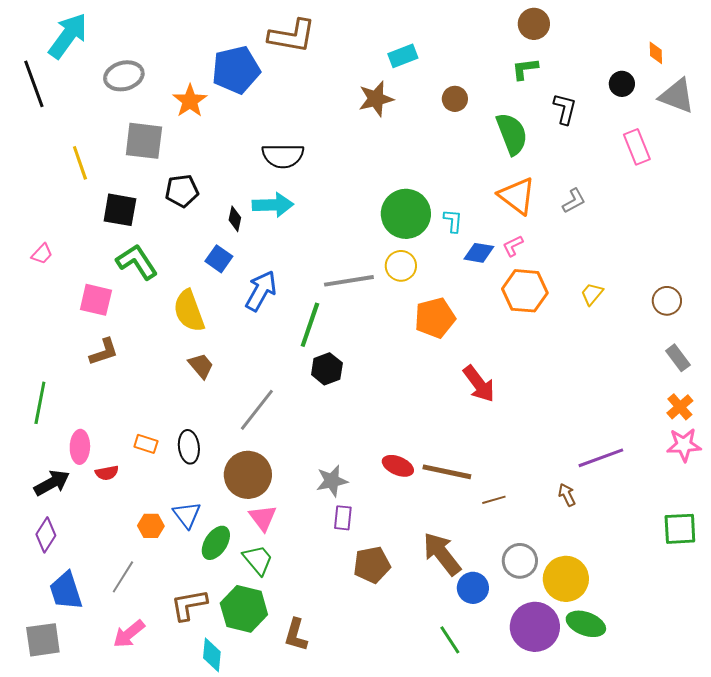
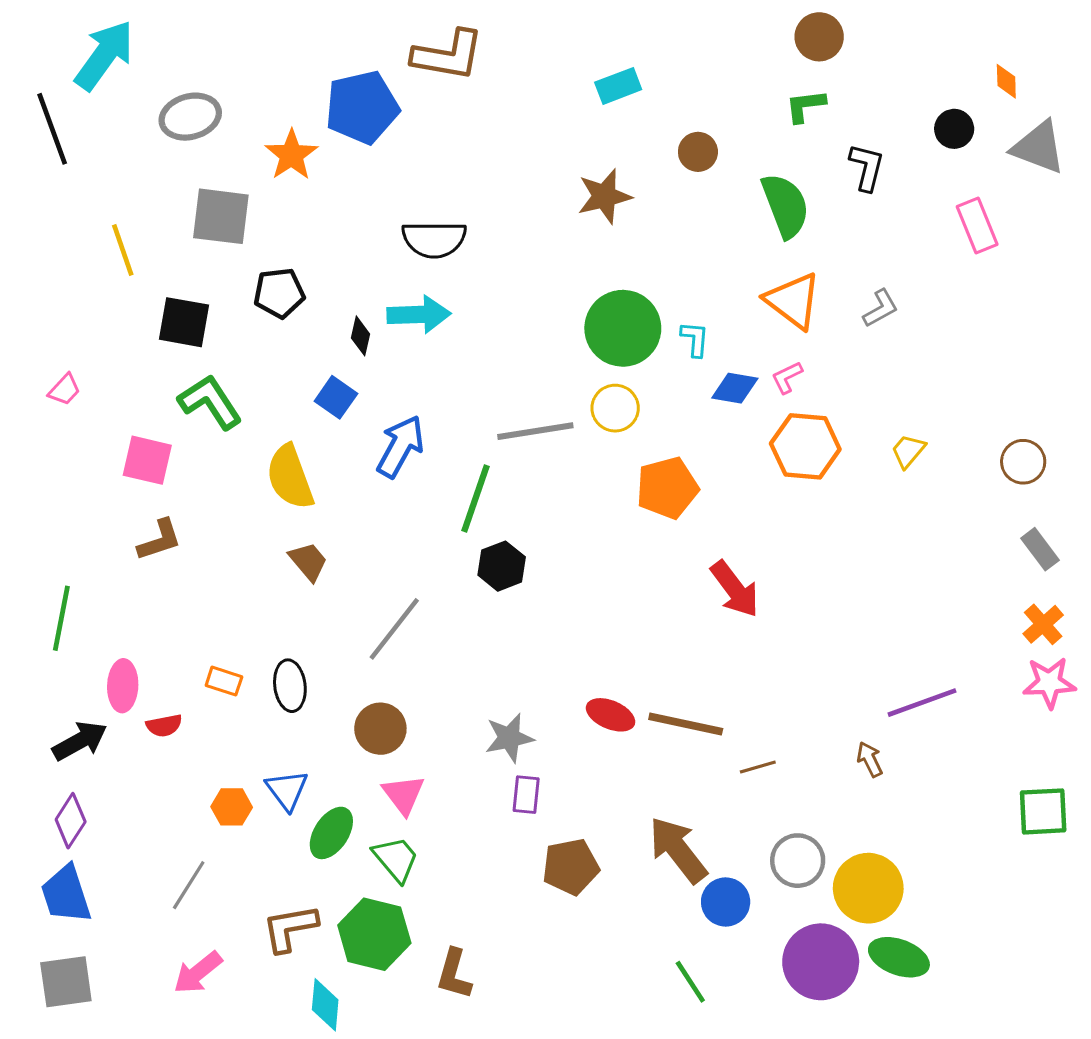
brown star: (376, 99) -> (604, 196), moved
brown circle: (248, 475) -> (380, 729), size x0.7
blue trapezoid: (66, 591) -> (66, 894), moved

